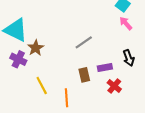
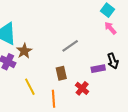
purple rectangle: (105, 68) -> (98, 69), moved
brown rectangle: (84, 75) -> (61, 73), moved
red cross: (114, 86) -> (82, 88), moved

